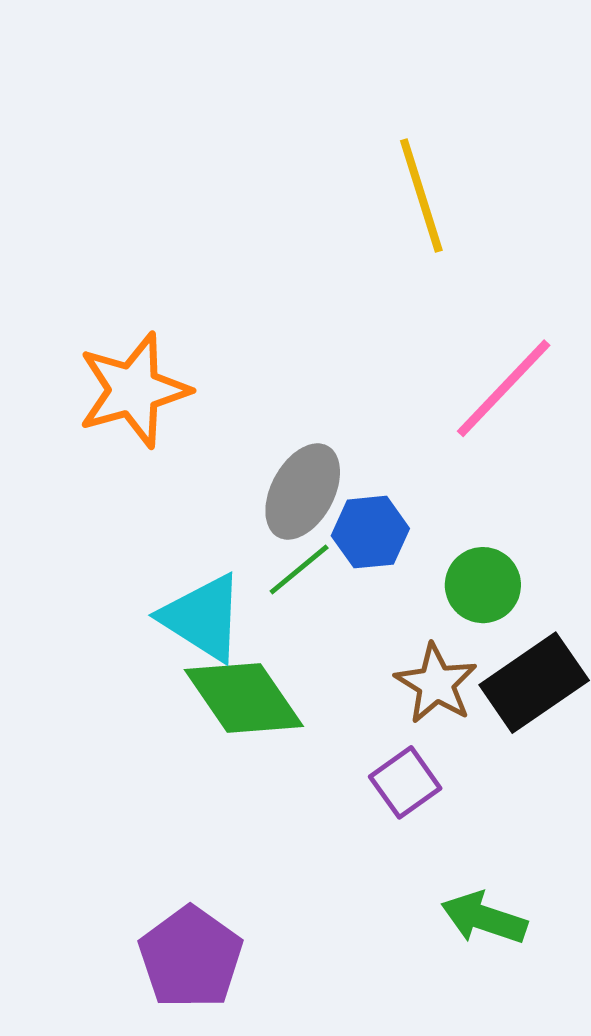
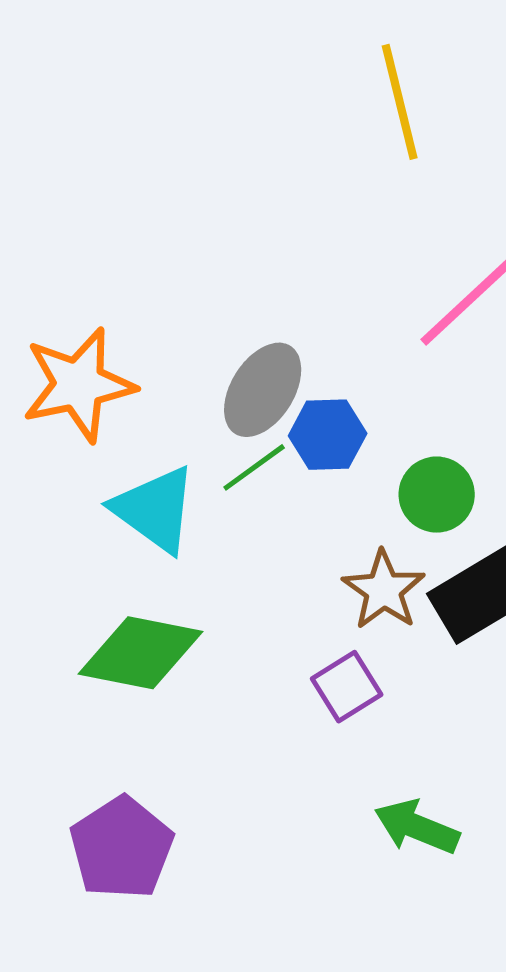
orange star: (134, 390) -> (79, 385), moved
green diamond: (244, 698) -> (141, 653), moved, turned -48

